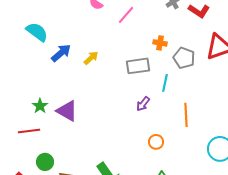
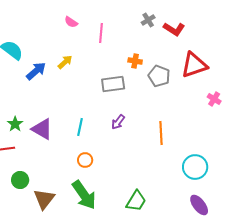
pink line: (126, 15) -> (101, 33), turned -36
yellow arrow: (91, 58) -> (65, 62), moved
cyan line: (165, 83) -> (80, 127), moved
orange circle: (156, 142) -> (85, 160), moved

